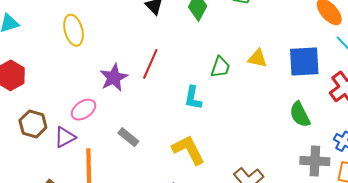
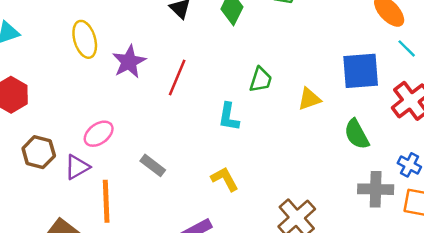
yellow triangle: (257, 58) -> (309, 99), moved, turned -30
purple star: (114, 78) -> (129, 62), moved
yellow L-shape: (188, 150) -> (225, 179), size x0.7

